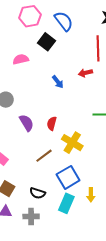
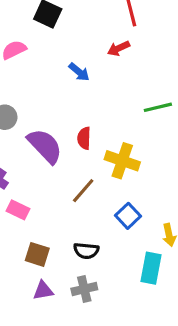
purple semicircle: (27, 123) -> (45, 146), size x1.4
blue square: (68, 177) -> (128, 216), size x0.7
cyan rectangle: (66, 203) -> (151, 268), moved

